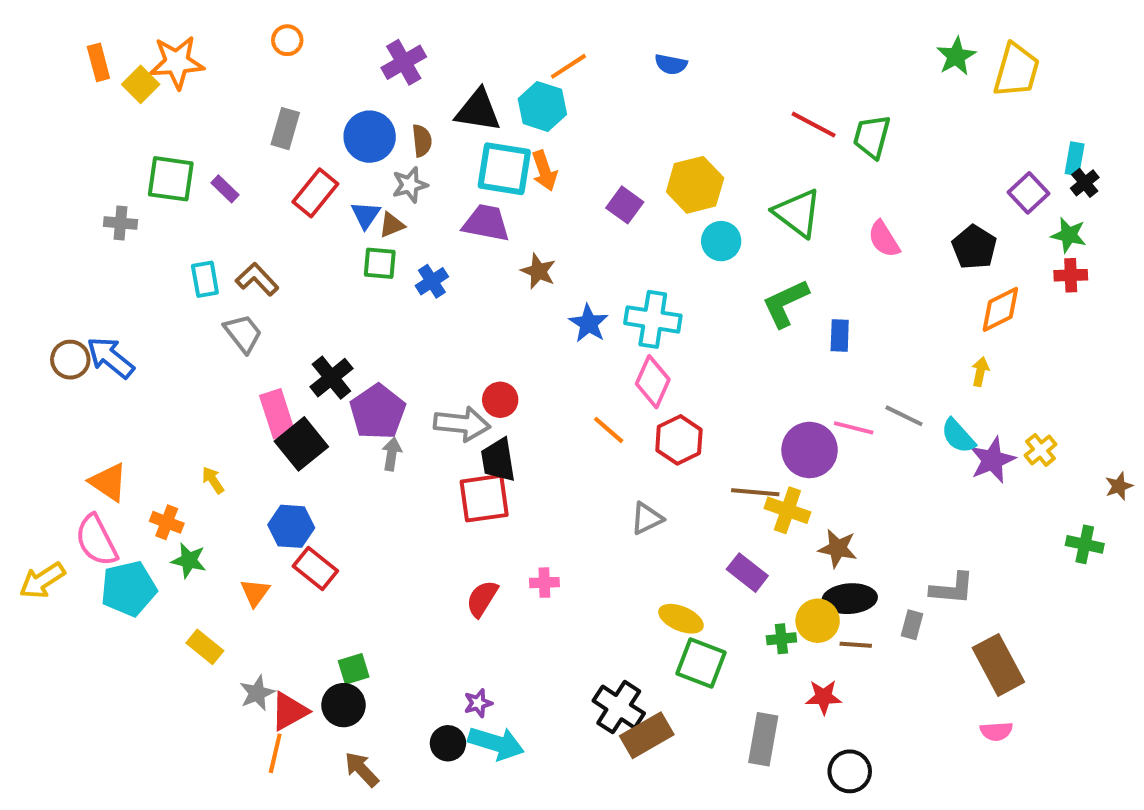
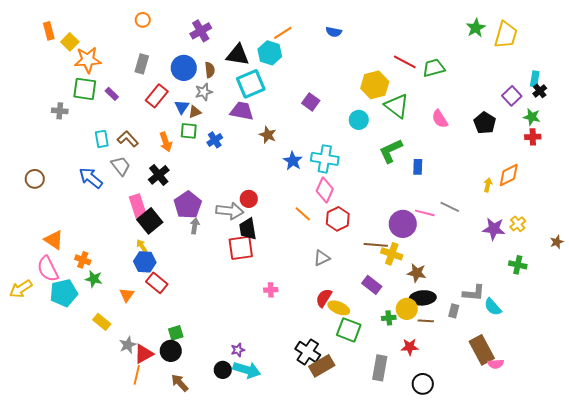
orange star: (177, 62) -> (88, 60), moved
green trapezoid: (872, 137) -> (434, 68), turned 60
cyan square: (504, 169) -> (251, 84), turned -32
orange arrow: (544, 171) -> (166, 142), moved
yellow hexagon: (695, 185) -> (375, 85), moved
orange diamond: (1000, 309) -> (509, 175), moved
blue arrow: (110, 358) -> (91, 178), moved
black cross: (331, 378) -> (159, 175), moved
cyan semicircle: (958, 436) -> (493, 307), moved
purple star: (992, 460) -> (494, 229), turned 30
yellow arrow: (213, 480) -> (142, 246), moved
green cross: (1085, 544) -> (518, 265), moved
red semicircle: (482, 599) -> (324, 298), moved
brown rectangle: (998, 665) -> (482, 350), moved

